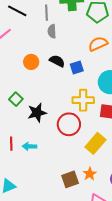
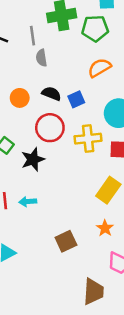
red circle: (69, 124) -> (50, 128), moved
brown square: (70, 179) -> (66, 241), moved

